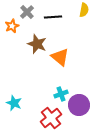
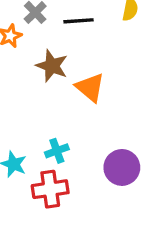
cyan cross: (61, 94) -> (57, 151), moved
red cross: (51, 118) -> (50, 189), moved, turned 30

